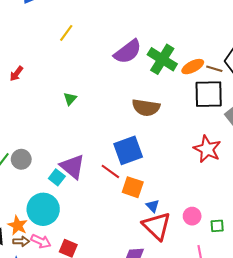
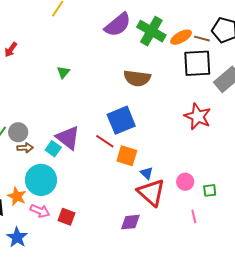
brown arrow: (21, 241) -> (25, 148), moved

